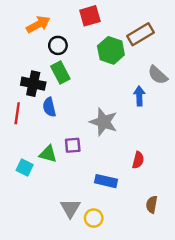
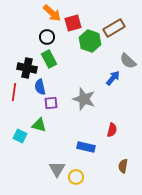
red square: (90, 16) -> (73, 23), moved
orange arrow: (38, 24) -> (52, 13), moved, turned 72
blue arrow: (139, 96) -> (113, 78), turned 42
purple square: (73, 145) -> (51, 103), moved

